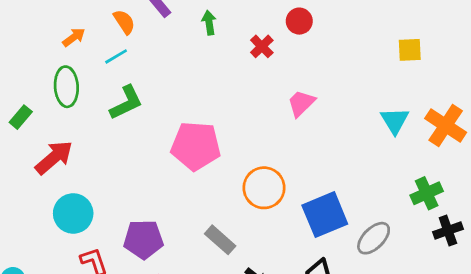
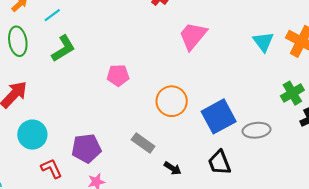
pink trapezoid: (301, 103) -> (193, 36), size x1.4
pink pentagon: (196, 146) -> (118, 75), size x0.6
gray ellipse: (374, 238) -> (257, 130), turned 44

